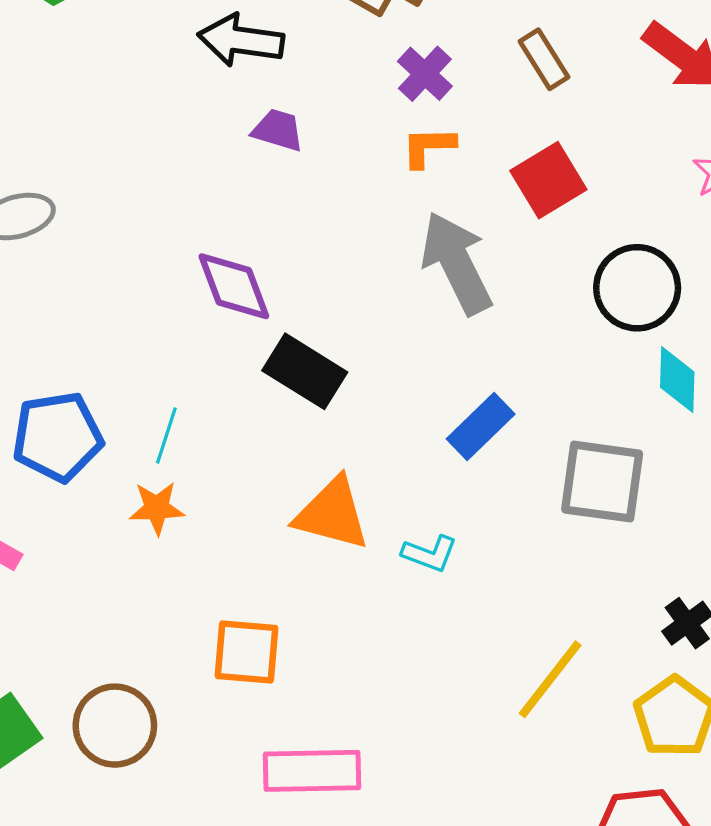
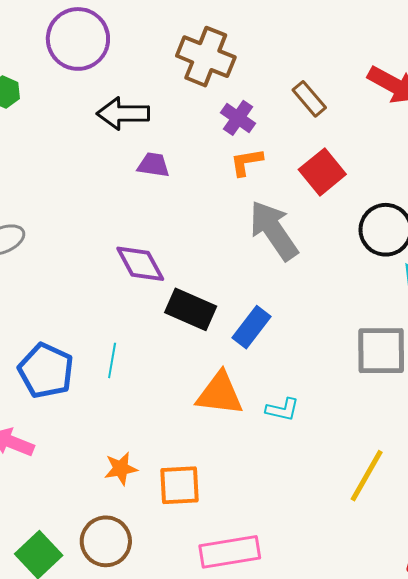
blue rectangle: (481, 427) -> (251, 327), moved
blue pentagon: (58, 437) -> (46, 371), turned -30
orange star: (157, 508) -> (121, 469), moved

